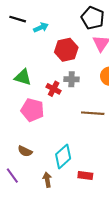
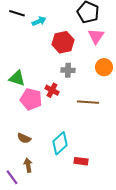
green triangle: (23, 77) -> (17, 78), moved
red cross: (54, 89) -> (52, 90), moved
purple line: (12, 176) -> (12, 177), moved
brown arrow: (47, 180) -> (28, 165), moved

